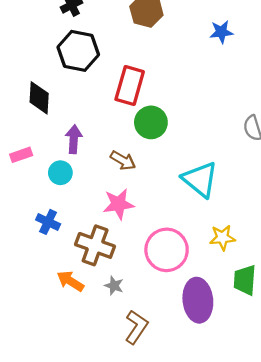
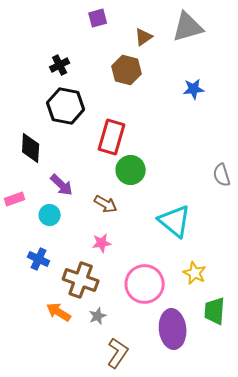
purple arrow: (74, 139) -> (62, 185), turned 130
pink star: (118, 204) -> (102, 243), size x0.7
yellow star: (222, 238) -> (195, 273), turned 30
gray star: (114, 286) -> (98, 316), turned 30

